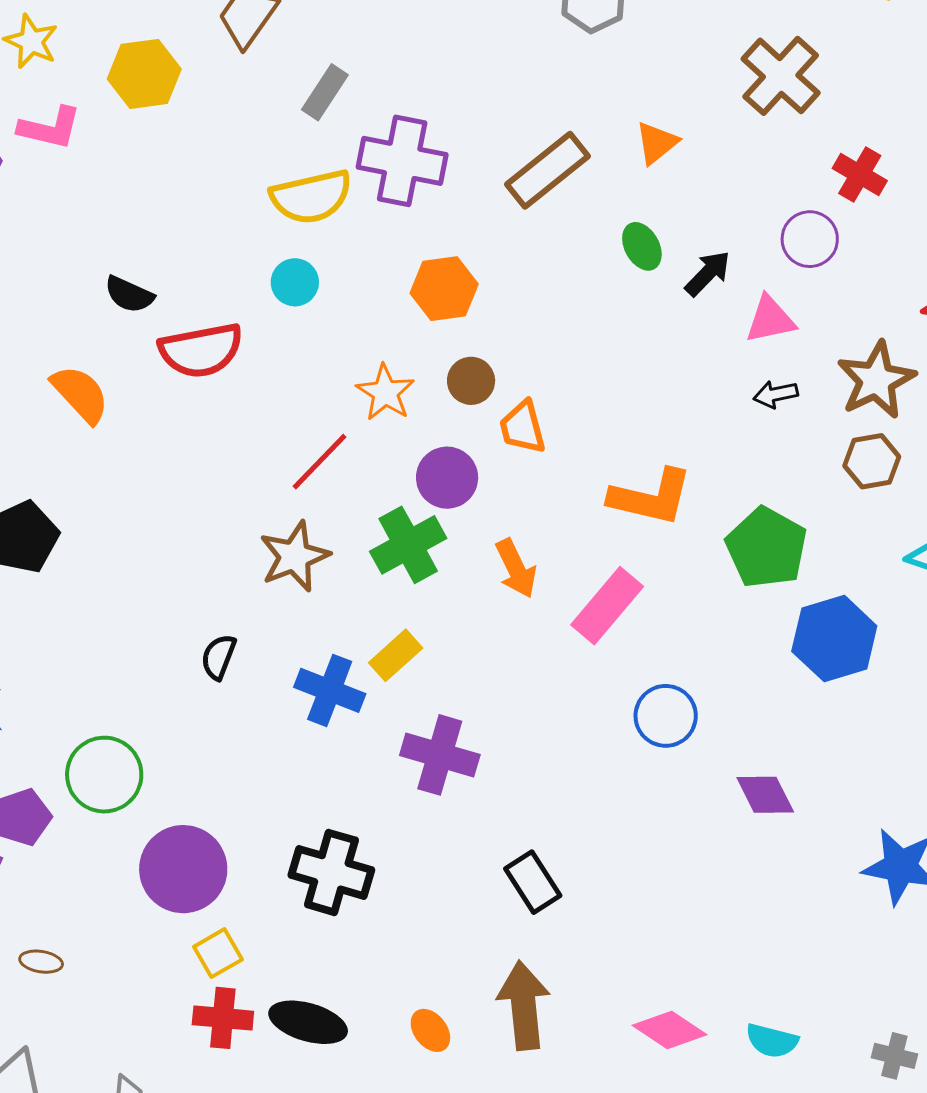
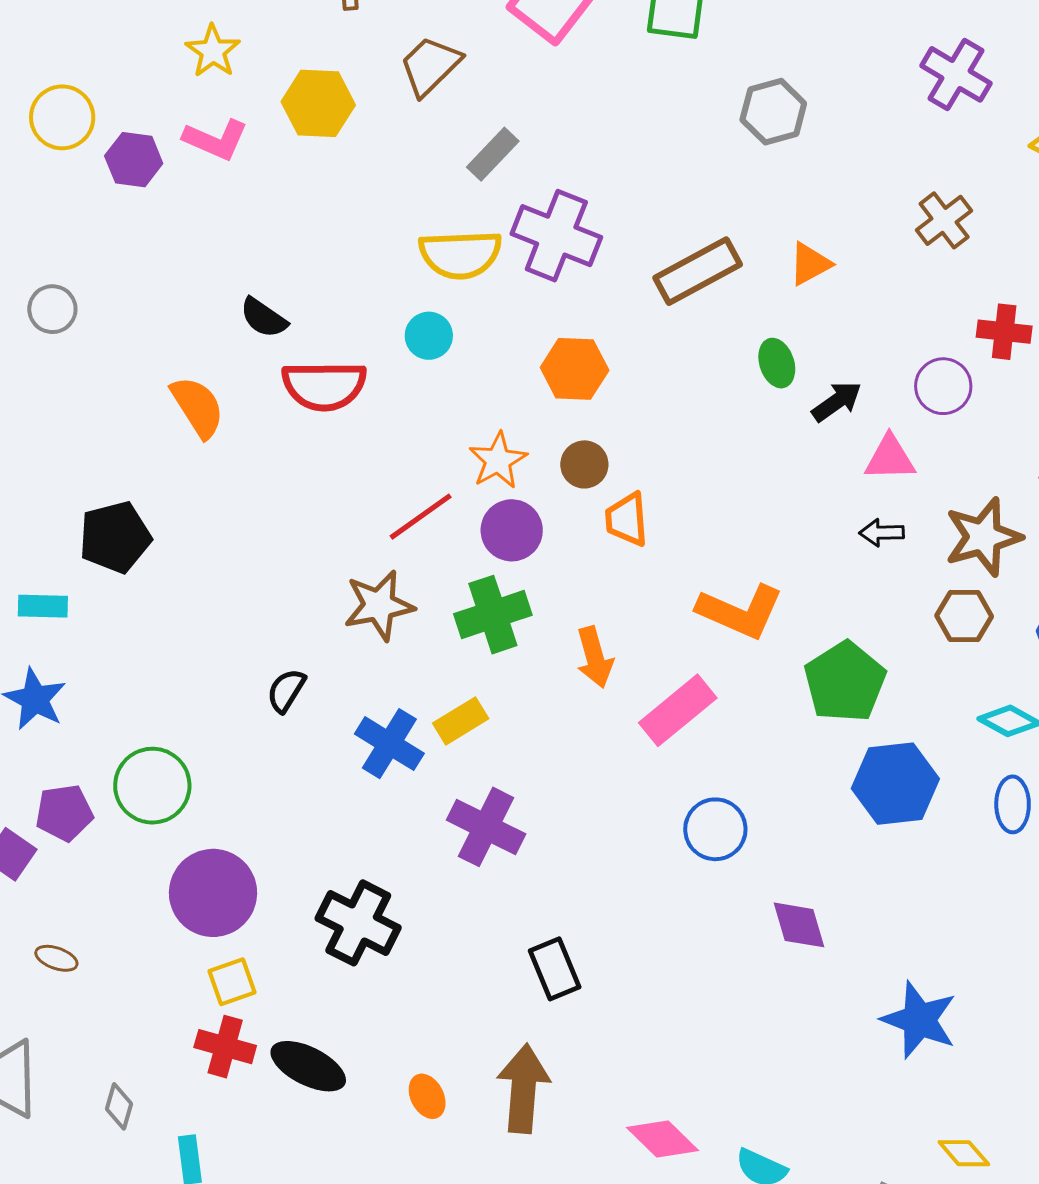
brown cross: (781, 76) -> (944, 220), size x0.7
red cross: (860, 175) -> (1004, 332), turned -34
purple circle: (447, 478) -> (512, 530), moved

